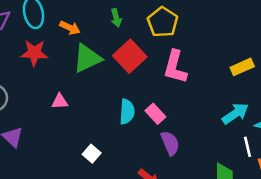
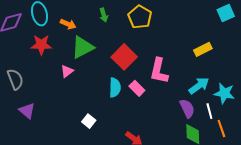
red square: (130, 56) -> (124, 57), moved
pink L-shape: (175, 67) -> (159, 71), moved
pink triangle: (60, 101) -> (67, 71), moved, turned -32
purple semicircle: (170, 143) -> (187, 108), moved

